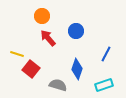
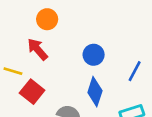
blue circle: (76, 31) -> (94, 55), moved
red arrow: (48, 38) -> (38, 49), moved

